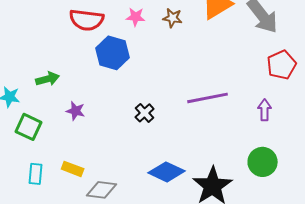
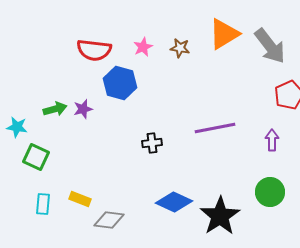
pink star: (136, 17) -> (143, 47), turned -30
purple star: (76, 111) -> (83, 109), moved, turned -30
black cross: (145, 113) -> (152, 143), turned 36

